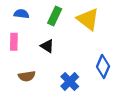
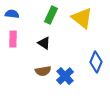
blue semicircle: (21, 14) -> (12, 14), moved
brown semicircle: (27, 76) -> (43, 71), moved

